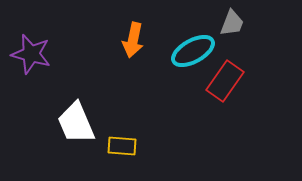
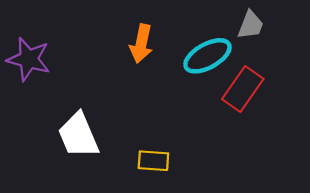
yellow rectangle: (122, 146) -> (153, 161), moved

